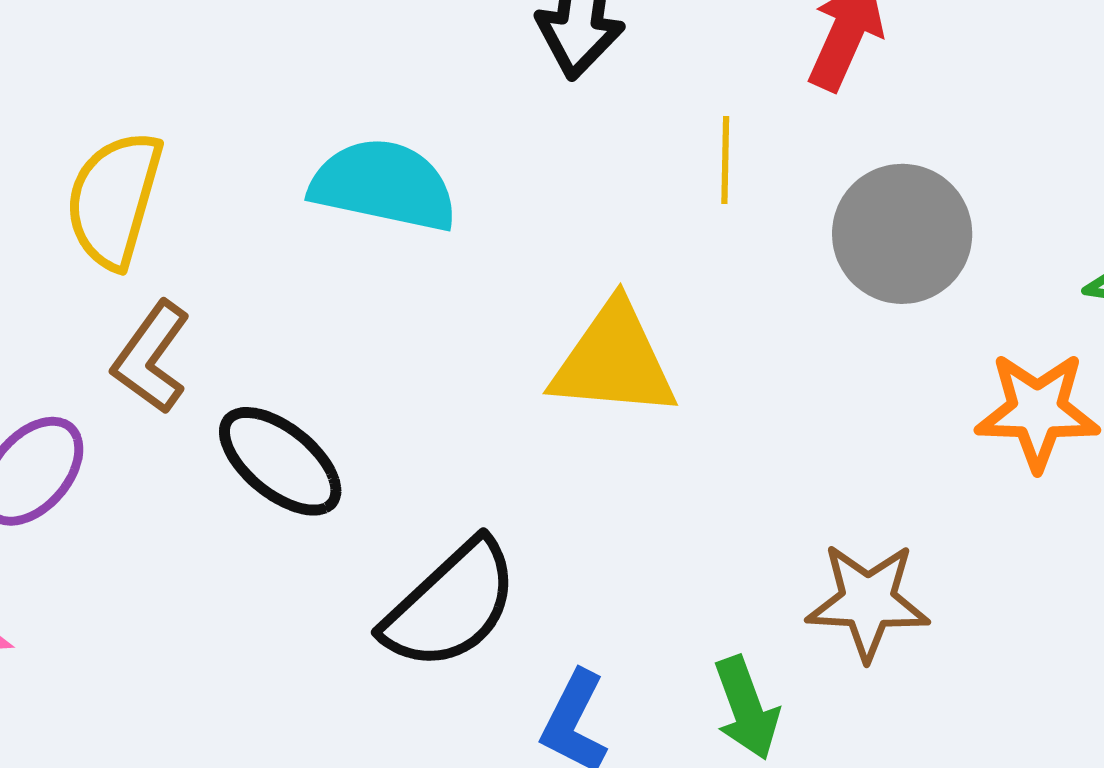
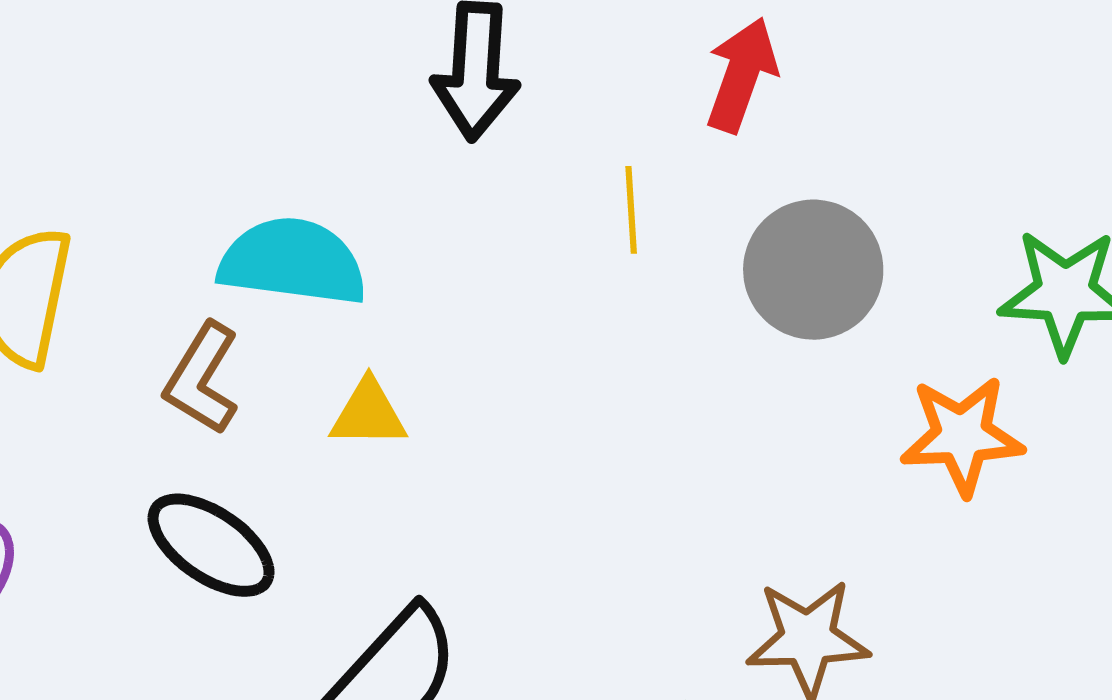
brown L-shape: (151, 357) -> (202, 379), moved
yellow triangle: (614, 361) -> (368, 414), moved, size x0.6

